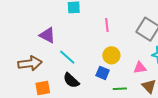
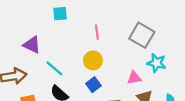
yellow circle: (111, 55) -> (93, 60), moved
blue square: (103, 73) -> (93, 85), turned 32

